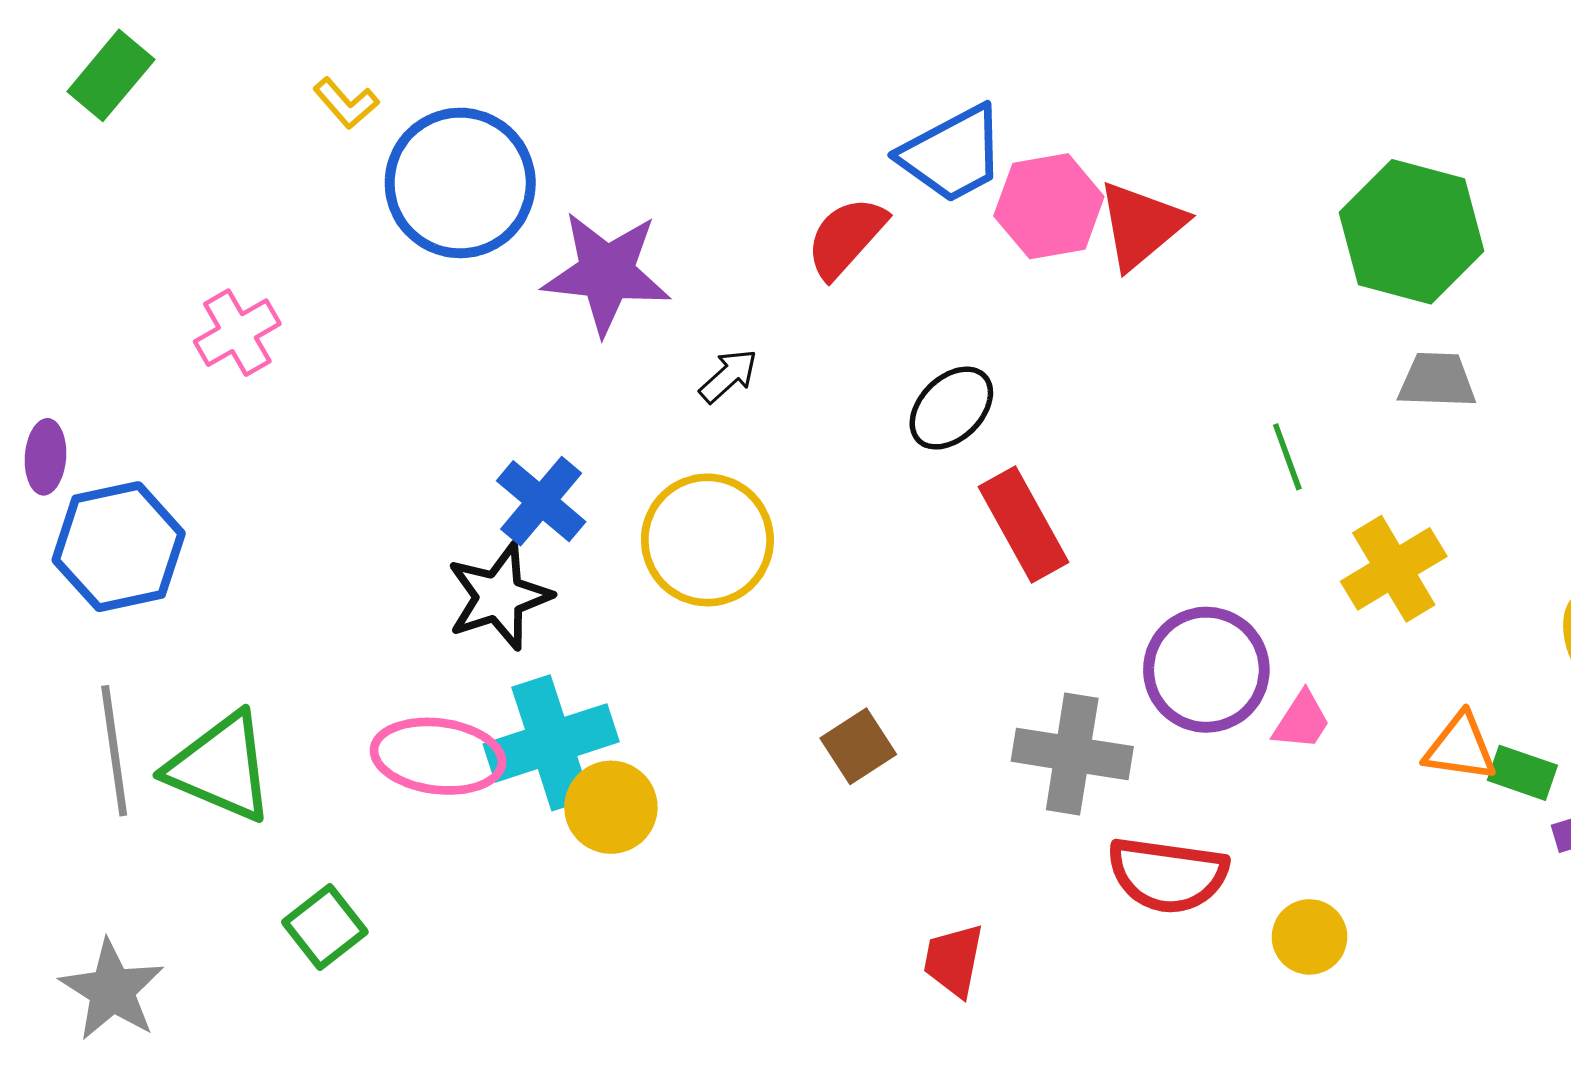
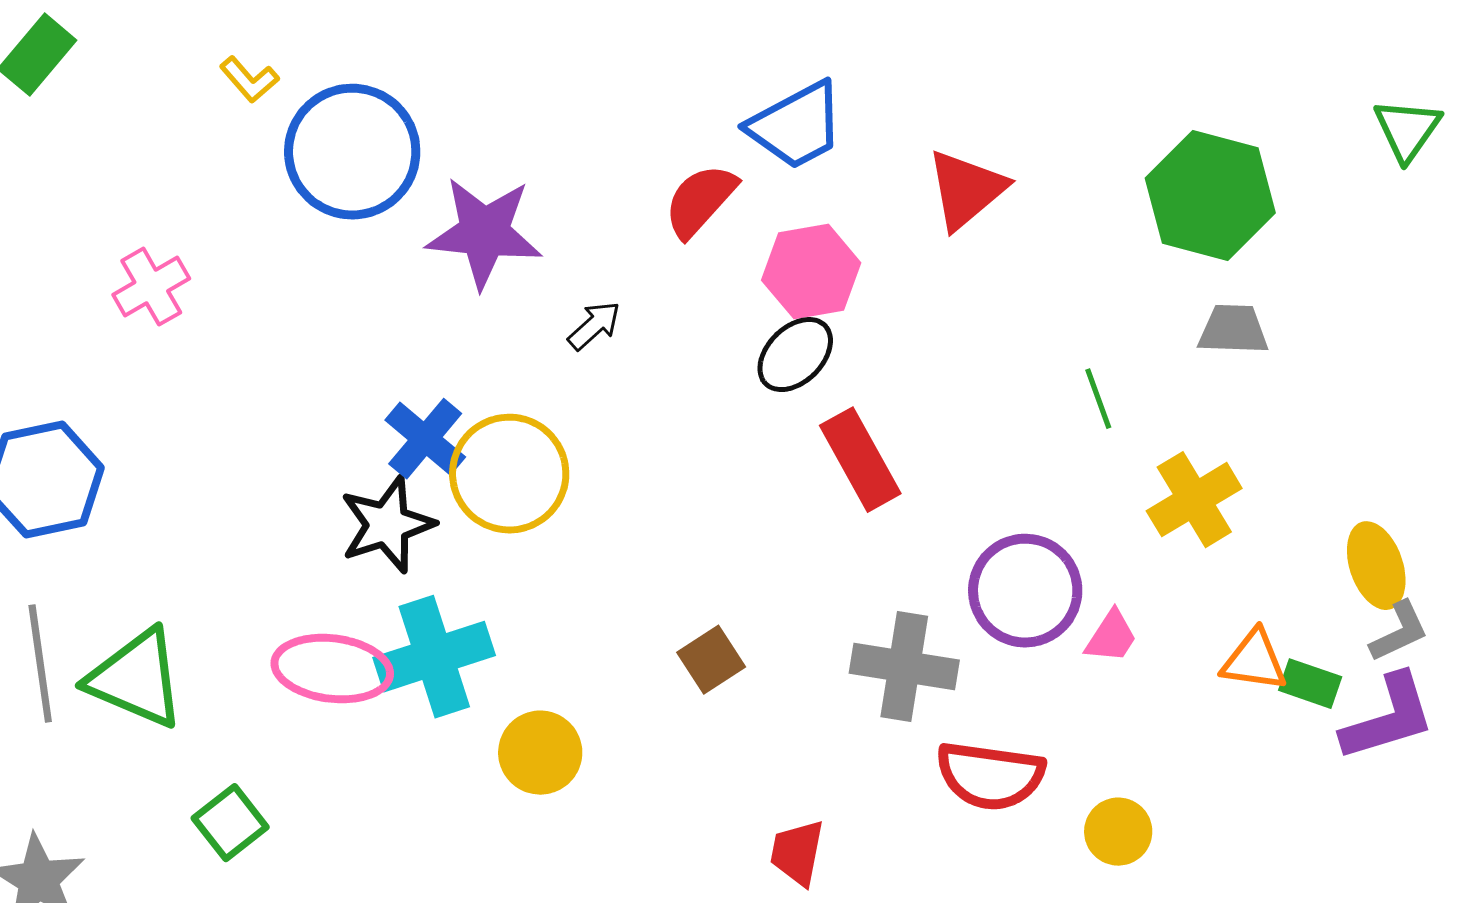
pink hexagon: (1049, 206) -> (811, 272), moved
yellow circle: (707, 540) -> (509, 474), moved
yellow circle: (611, 807) -> (540, 753), moved

